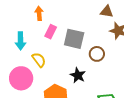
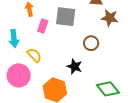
gray square: (74, 39) -> (66, 17), moved

